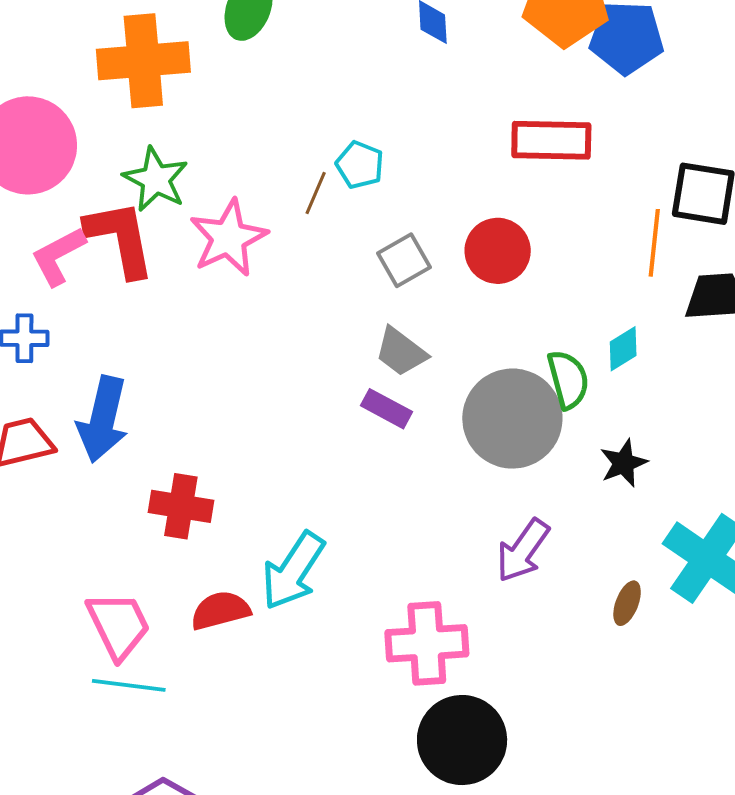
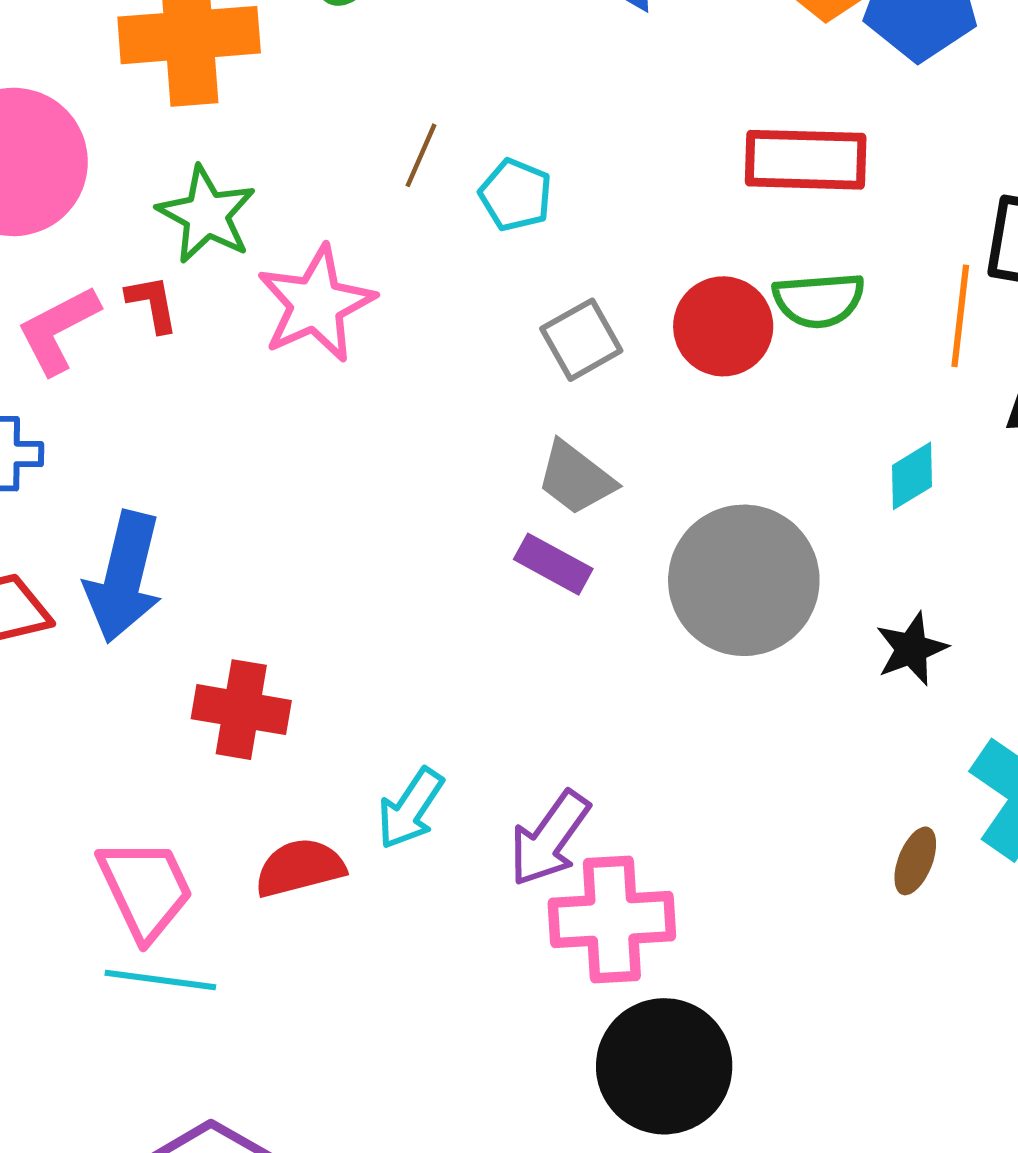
brown line: (316, 193) -> (421, 155), moved
red L-shape: (120, 238) -> (152, 304), size x0.5
green semicircle: (568, 380) -> (819, 300), moved, turned 100
purple arrow: (523, 551) -> (549, 838), moved
cyan arrow: (293, 571) -> (410, 809), size x0.7

